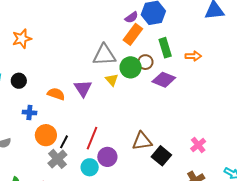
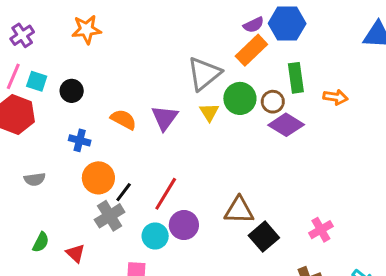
gray triangle: (104, 55) -> (204, 74), turned -45
brown circle: (145, 62) -> (273, 102), moved

